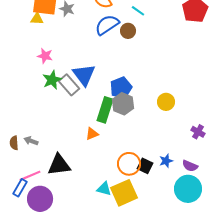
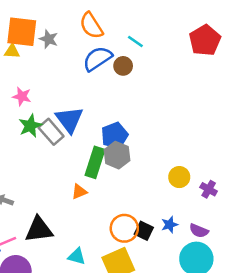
yellow circle: (166, 102) -> (179, 177), moved
cyan triangle: (104, 189) -> (77, 256), moved

